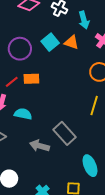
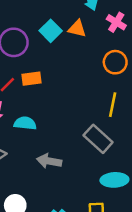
gray rectangle: (65, 133) -> (98, 139), moved
cyan ellipse: (90, 166) -> (114, 180), turned -65

